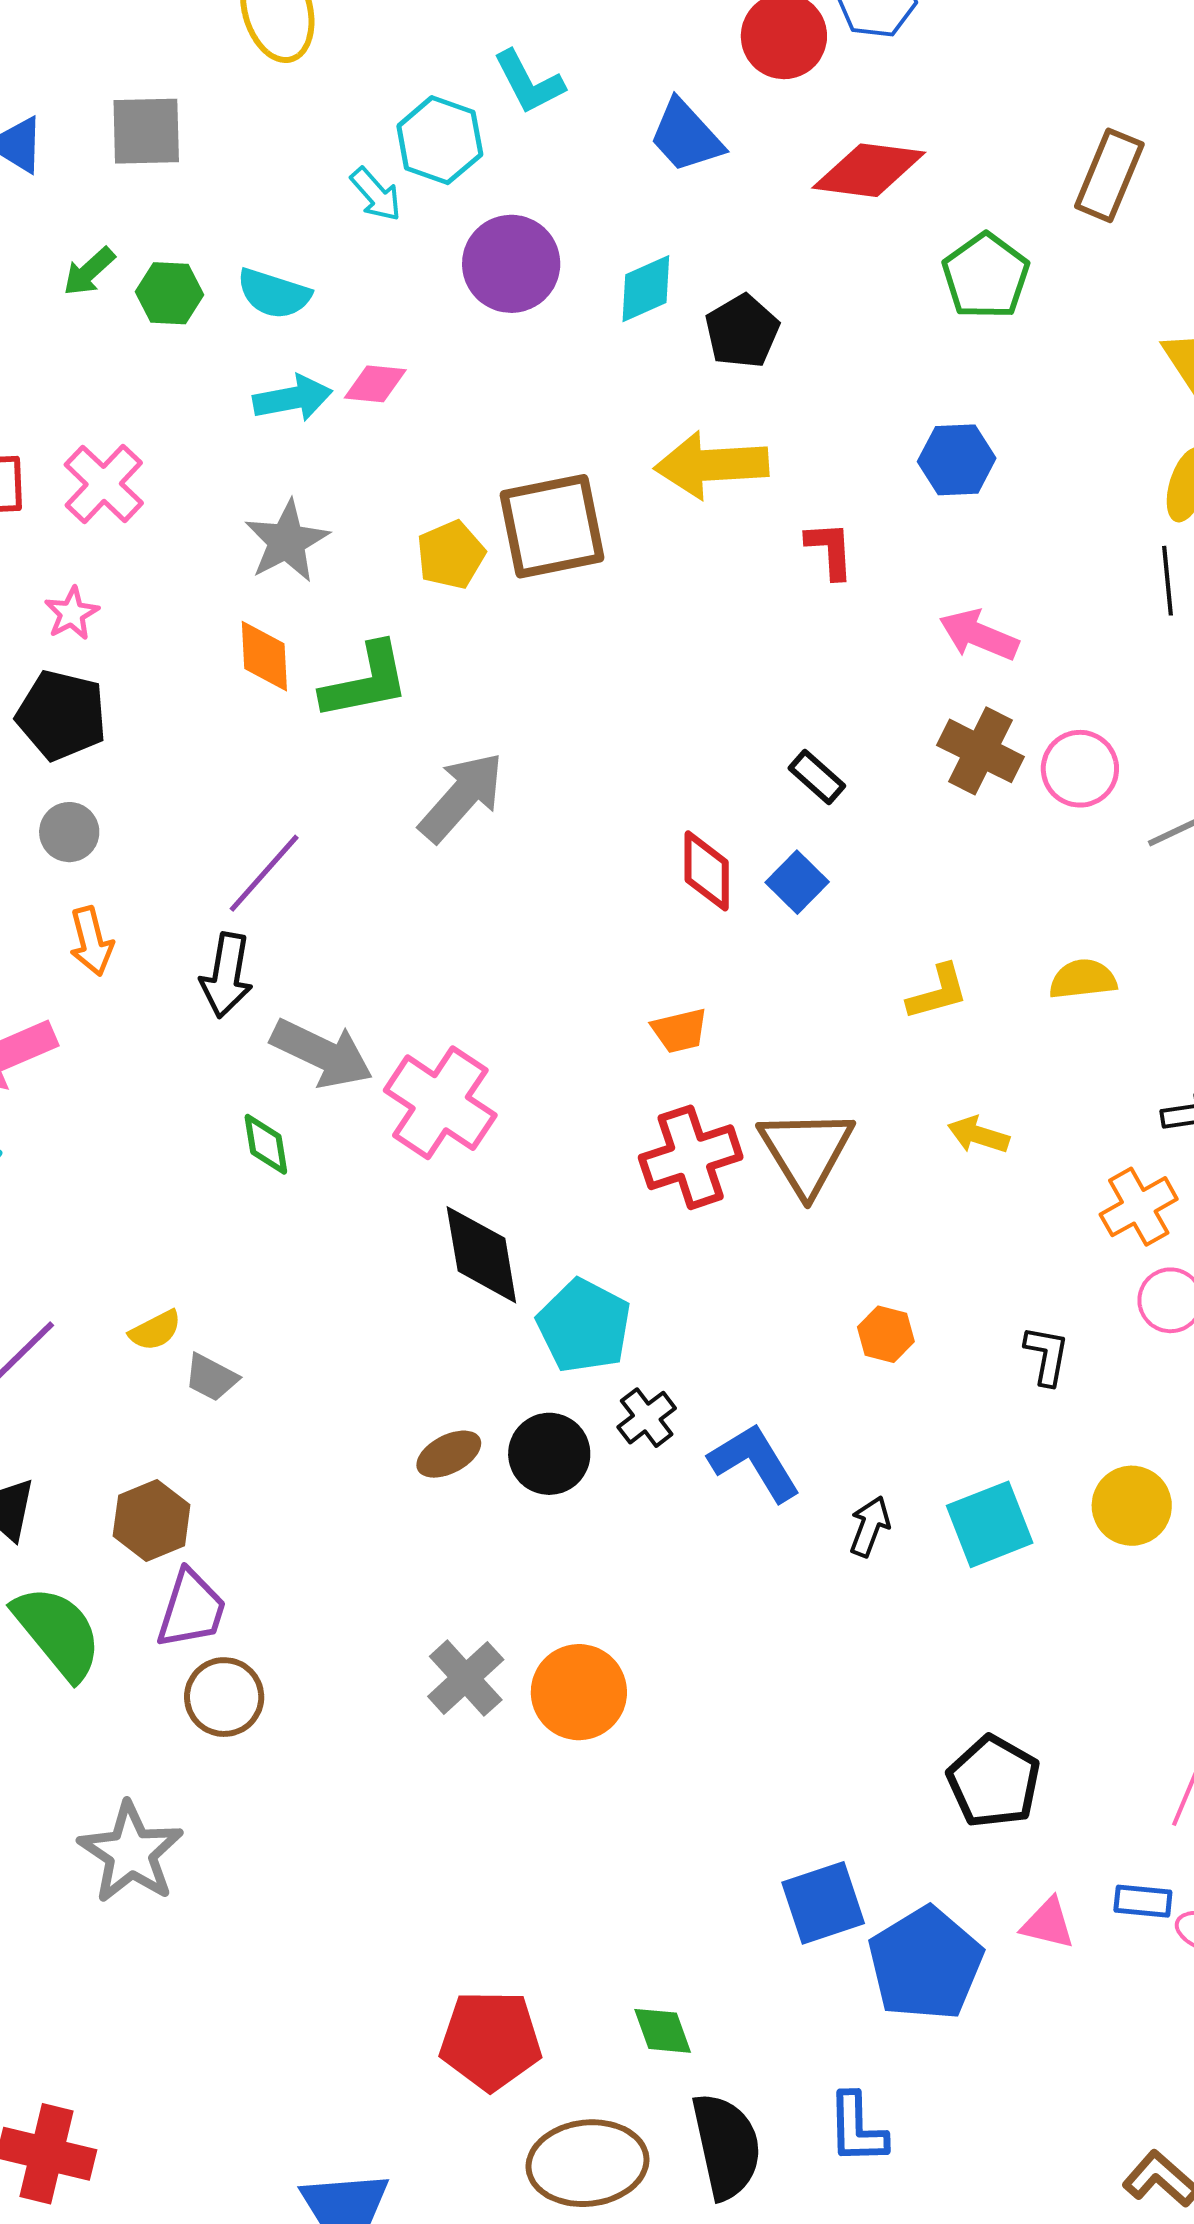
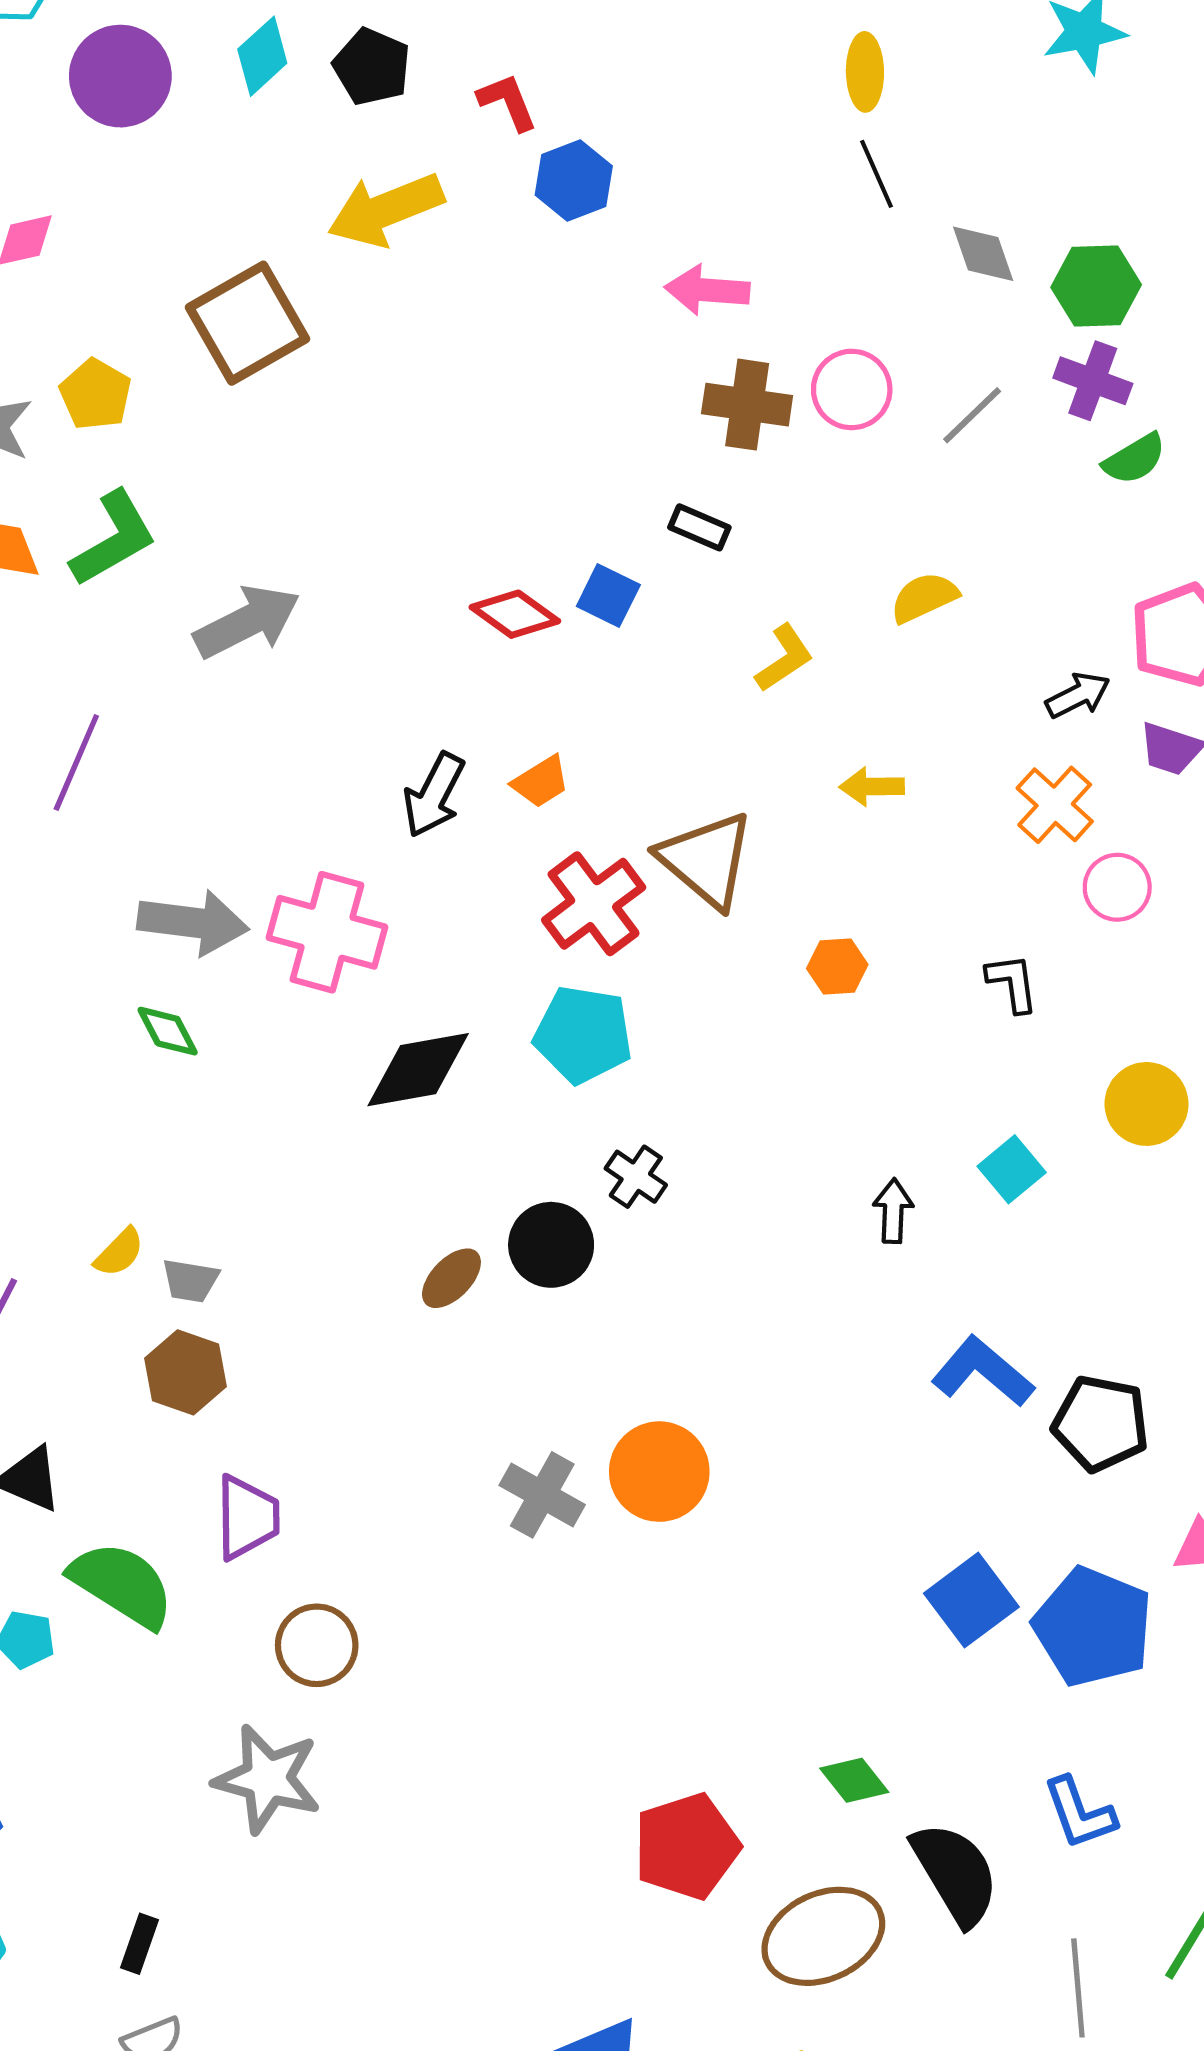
blue hexagon: (957, 460) -> (574, 181), moved
red L-shape: (830, 550) -> (508, 102), moved
yellow pentagon: (451, 555) -> (95, 394), moved
black rectangle: (817, 777) -> (699, 527), moved
gray arrow: (462, 797) -> (247, 622), turned 40
red diamond: (707, 871) -> (515, 614), turned -36
black arrow: (227, 975) -> (434, 795), moved, turned 36
black diamond: (481, 1255) -> (418, 1070), turned -72
cyan pentagon: (584, 1326) -> (583, 1034), moved
orange hexagon: (886, 1334) -> (837, 967), moved
blue L-shape: (755, 1462) -> (983, 1372), moved
brown hexagon: (152, 1520) -> (186, 1372), moved
cyan square: (990, 1524) -> (1012, 1169), size x0.7
brown circle: (224, 1697) -> (317, 1645), moved

